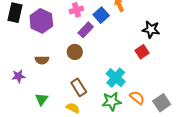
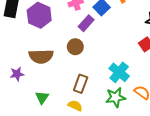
brown semicircle: (42, 60) -> (41, 56), size x1.6
brown rectangle: (79, 87) -> (81, 84), turned 54

